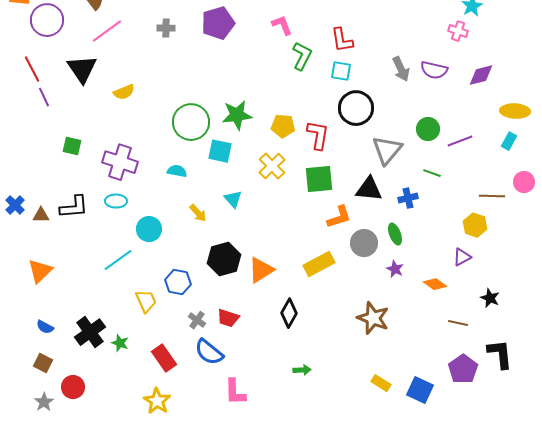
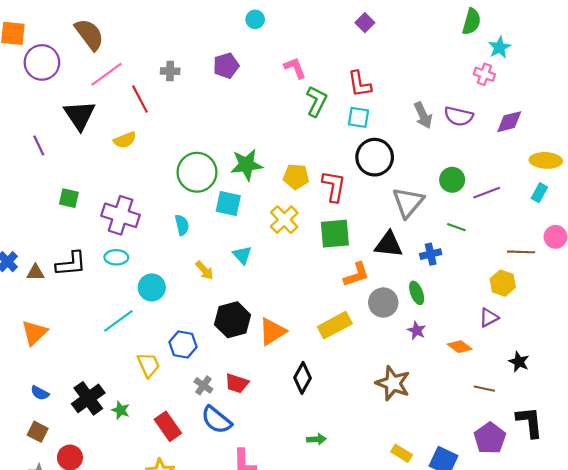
purple pentagon: (218, 23) -> (226, 66), size x0.7
red line: (32, 69) -> (140, 99), moved
cyan semicircle: (177, 171) -> (182, 225), turned 66

